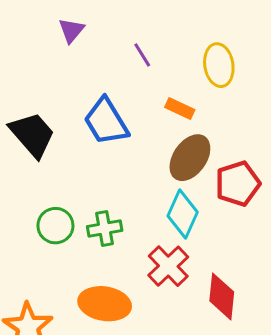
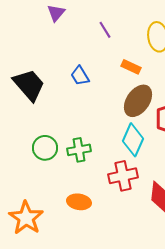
blue trapezoid: (106, 121) -> (80, 76), size x0.6
red cross: (168, 266) -> (123, 176), turned 32
orange ellipse: (105, 304) -> (79, 202), size x0.7

